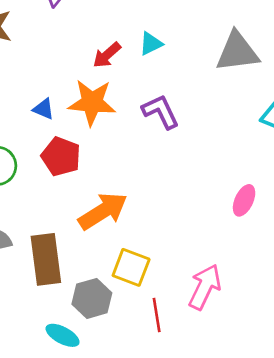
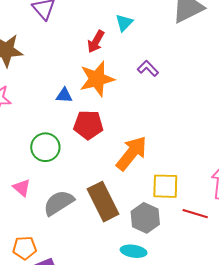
purple L-shape: (161, 112) -> (148, 68), size x0.7
red line: (157, 315) -> (195, 214), turned -45

